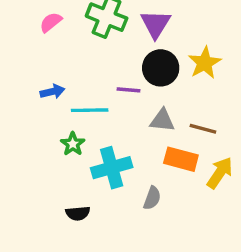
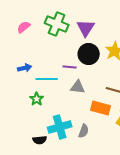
gray triangle: (162, 120) -> (78, 87), moved
cyan cross: (112, 168) -> (60, 127), moved

